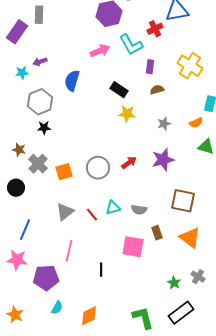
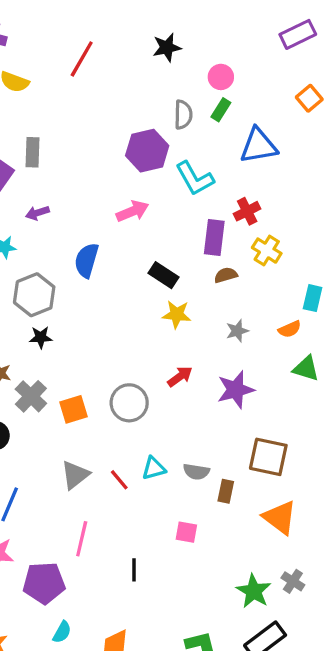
red cross: (155, 29) -> (247, 211), moved
cyan L-shape: (131, 45) -> (195, 178), moved
purple arrow: (40, 62) -> (37, 213), moved
yellow cross: (190, 66) -> (267, 251), moved, size x0.7
purple rectangle: (150, 67) -> (214, 237), size x1.5
red arrow: (129, 163) -> (180, 377), moved
brown rectangle: (157, 233) -> (226, 491), moved, turned 32
pink square: (133, 247) -> (186, 532), size x0.6
green star: (174, 283) -> (254, 591), size x1.5

